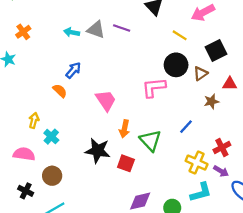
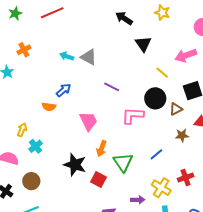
purple line: (122, 28) -> (112, 87), moved
orange semicircle: (60, 91) -> (49, 107), turned 136
purple arrow: (221, 171) -> (138, 200), moved, turned -40

